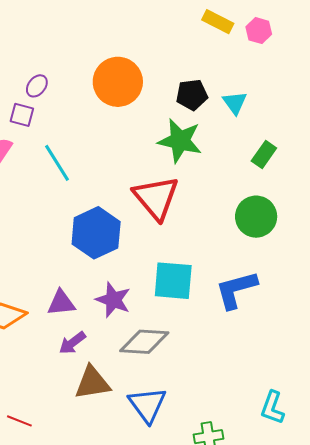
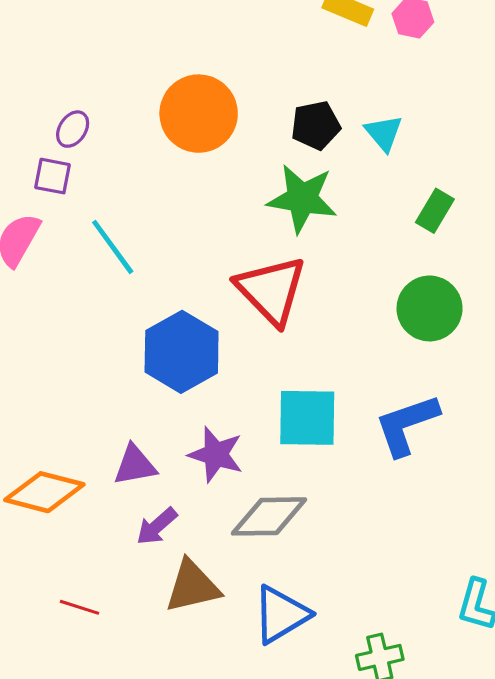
blue triangle: (147, 405) -> (281, 614), turned 39
red line: (19, 421) -> (79, 607), moved

